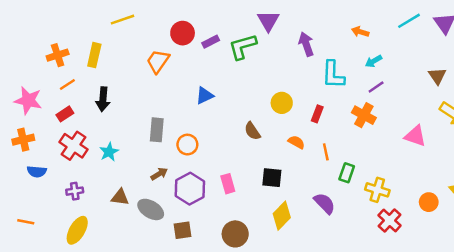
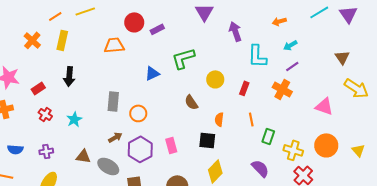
orange arrow: (360, 32) -> (279, 21), turned -32
green L-shape: (243, 47) -> (183, 58), moved
orange cross: (58, 55) -> (32, 40), turned -30
orange trapezoid: (158, 61) -> (114, 45), turned 50
orange line: (67, 85) -> (55, 16), moved
orange semicircle: (296, 142) -> (219, 119), moved, turned -112
red cross: (73, 146) -> (45, 114), size x0.6
blue semicircle: (37, 171) -> (15, 149), moved
orange circle: (429, 202) -> (326, 145), moved, size x1.5
purple semicircle: (325, 203) -> (260, 168), moved

